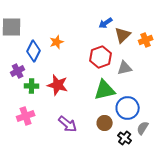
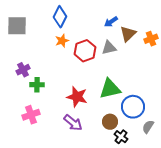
blue diamond: (34, 51) -> (60, 17), moved
red hexagon: (101, 57) -> (85, 51), moved
gray triangle: (125, 68) -> (109, 48), moved
red star: (58, 85) -> (77, 97), moved
black cross: (125, 138) -> (121, 137), moved

